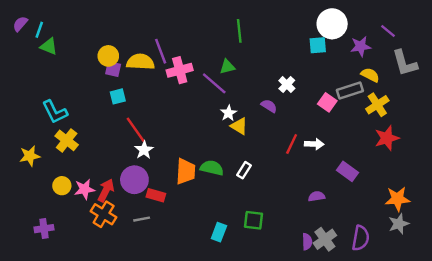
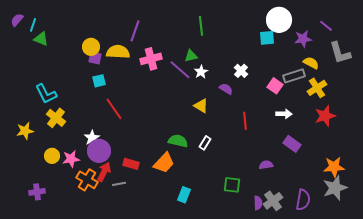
purple line: (161, 51) -> (135, 31), moved, turned 40
white star: (228, 113) -> (201, 72), moved
red line: (292, 144) -> (245, 121), turned -30
white arrow: (314, 144) -> (284, 114), moved
white star: (144, 150) -> (92, 138), moved
orange trapezoid: (186, 171) -> (164, 163), moved, turned 40
purple circle: (134, 180) -> (99, 151), moved
red arrow: (106, 190) -> (104, 172), moved
green square: (253, 220) -> (232, 185), moved
gray star: (399, 224) -> (335, 188), size x1.4

